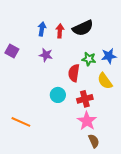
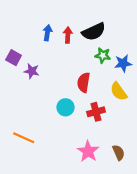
purple star: (46, 55) -> (32, 71), moved
green star: (89, 59) -> (103, 55), moved
pink star: (87, 121) -> (88, 151), moved
brown semicircle: (94, 141) -> (119, 152), moved

